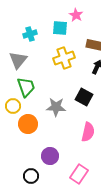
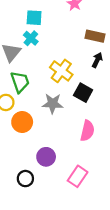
cyan square: (60, 28) -> (34, 18), moved
cyan cross: (30, 34) -> (31, 38), moved, turned -32
yellow cross: (64, 58) -> (61, 71), moved, turned -35

